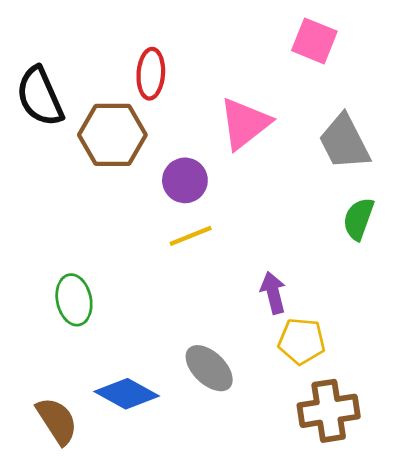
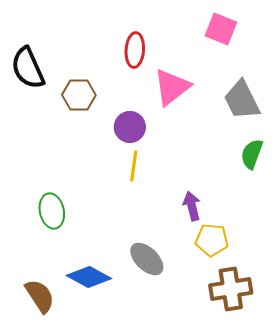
red ellipse: (151, 74) -> (135, 50), moved
brown hexagon: (112, 135) -> (79, 95), size x0.7
yellow line: (191, 236) -> (134, 166), turned -60

